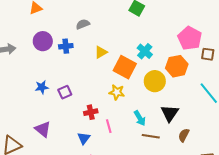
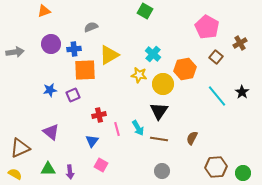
pink pentagon: (190, 38) -> (207, 27), moved
yellow triangle: (101, 52) -> (109, 55), size x1.5
brown square: (208, 54) -> (216, 57), turned 32
orange square: (125, 67) -> (85, 70), moved, turned -30
yellow star: (117, 92) -> (139, 75), moved
black triangle: (170, 113) -> (159, 111), moved
cyan arrow: (140, 118) -> (138, 128), moved

